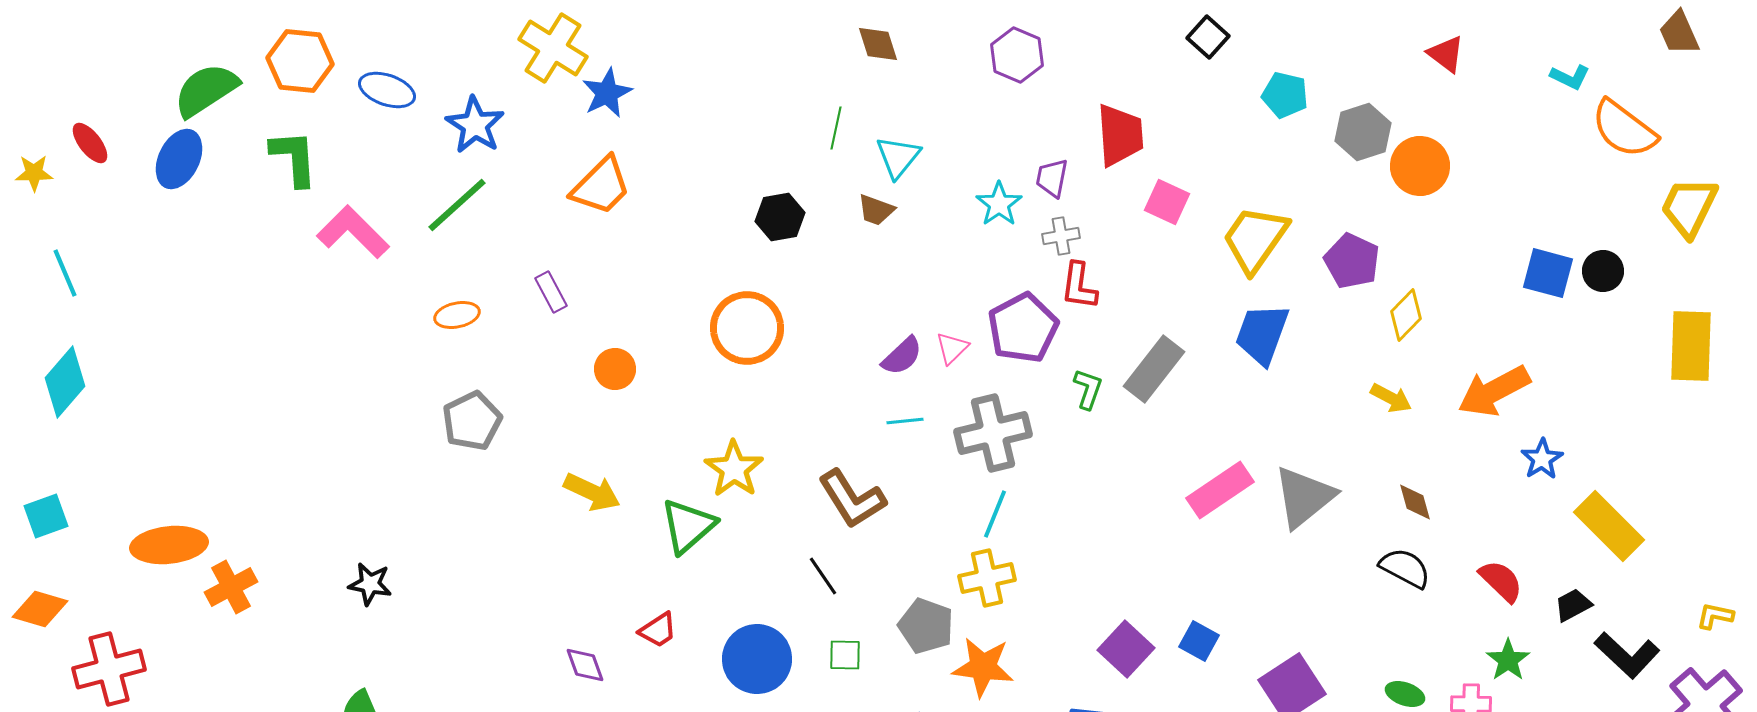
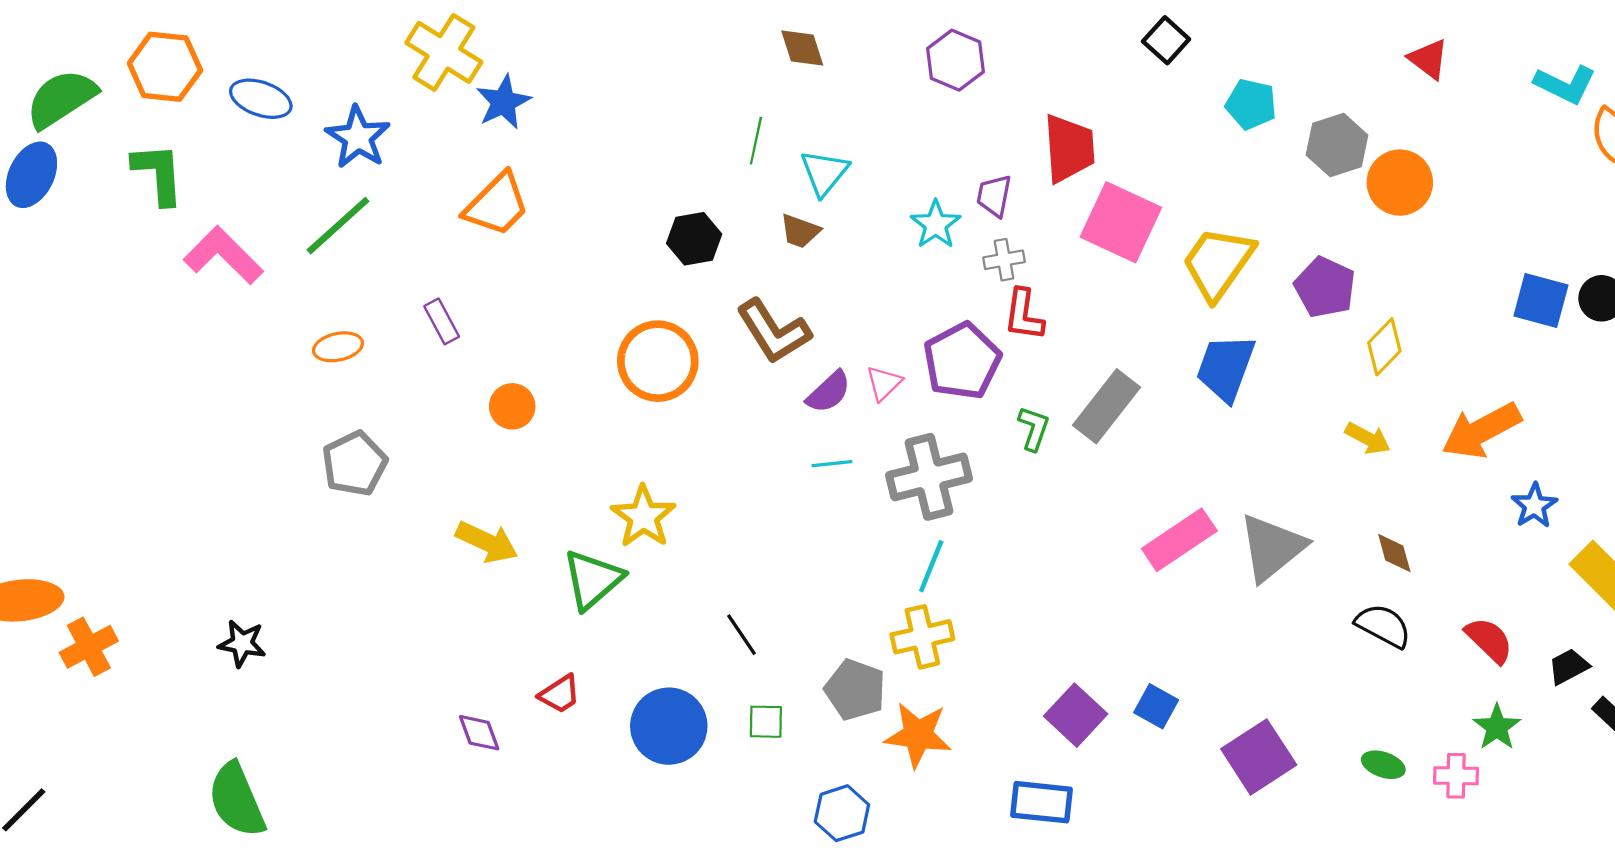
cyan L-shape: (1570, 77) -> (1565, 84), size x1.4
pink square: (1167, 202) -> (1121, 222), size x1.6
brown L-shape: (852, 499) -> (774, 331), moved

